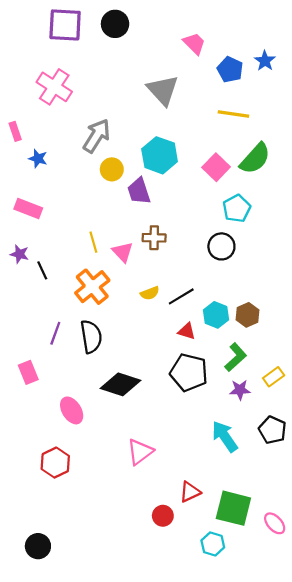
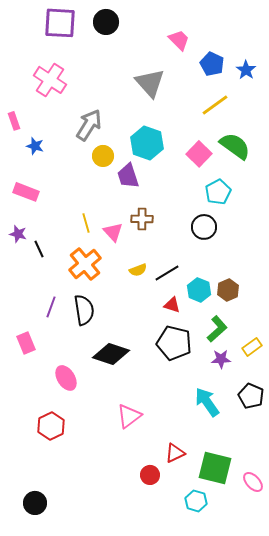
blue star: (265, 61) -> (246, 70), moved
yellow line: (233, 114) -> (215, 105), turned -44
green semicircle: (255, 159) -> (235, 146), turned -96

